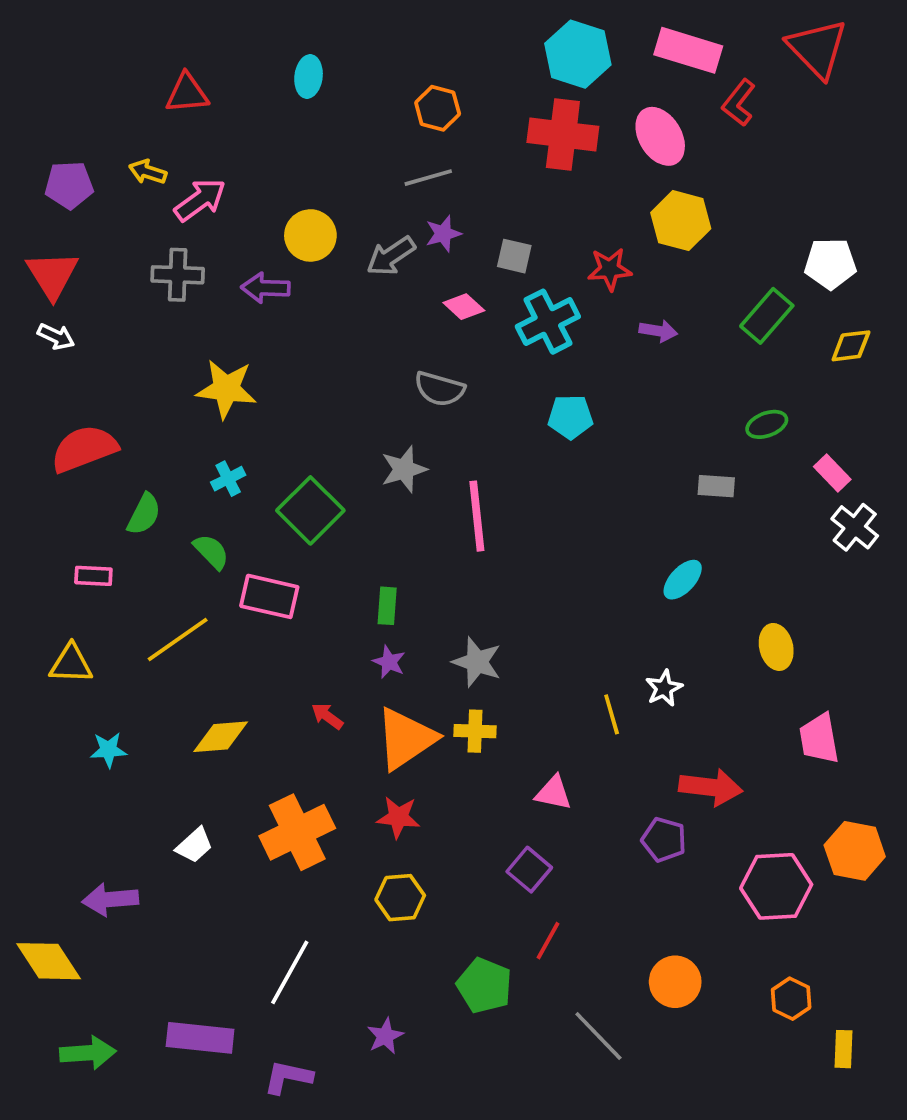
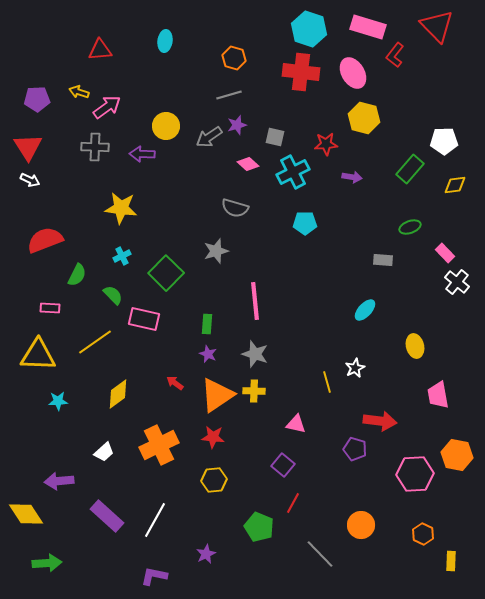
pink line: (477, 516) -> (255, 301), moved
yellow triangle: (71, 664) -> (38, 355), size x1.5
yellow diamond: (221, 737) -> (118, 394), turned -32
purple rectangle: (200, 1038) -> (107, 516), moved, turned 36

